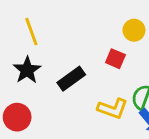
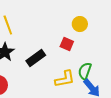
yellow L-shape: (113, 109) -> (65, 79), turned -30

